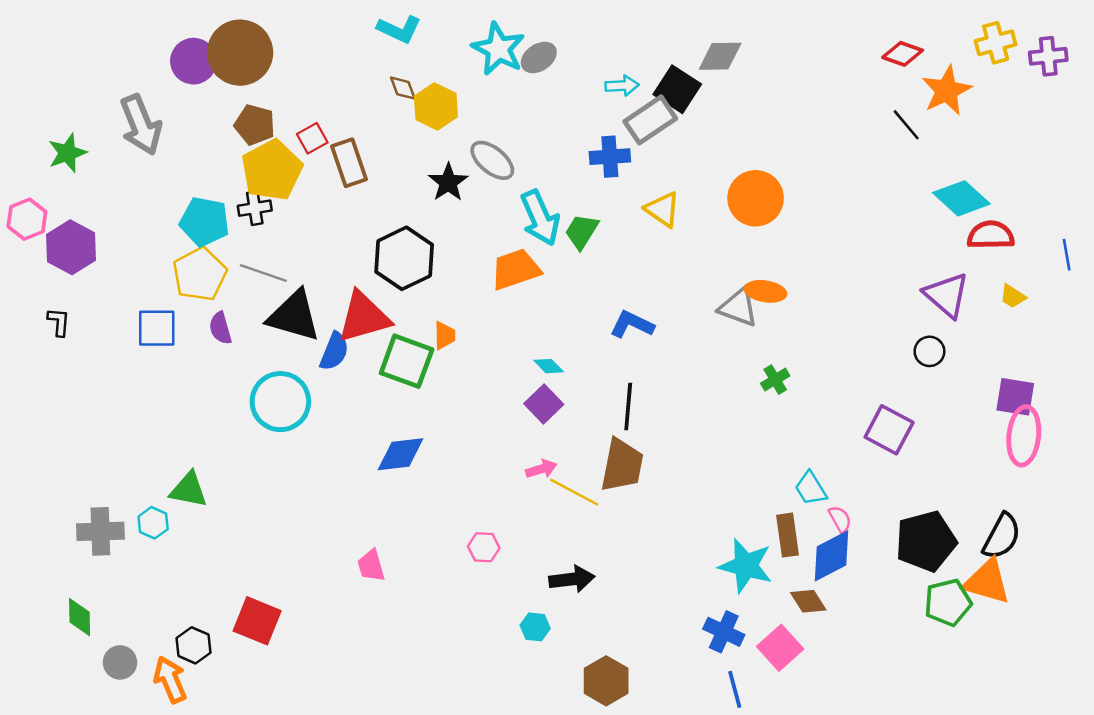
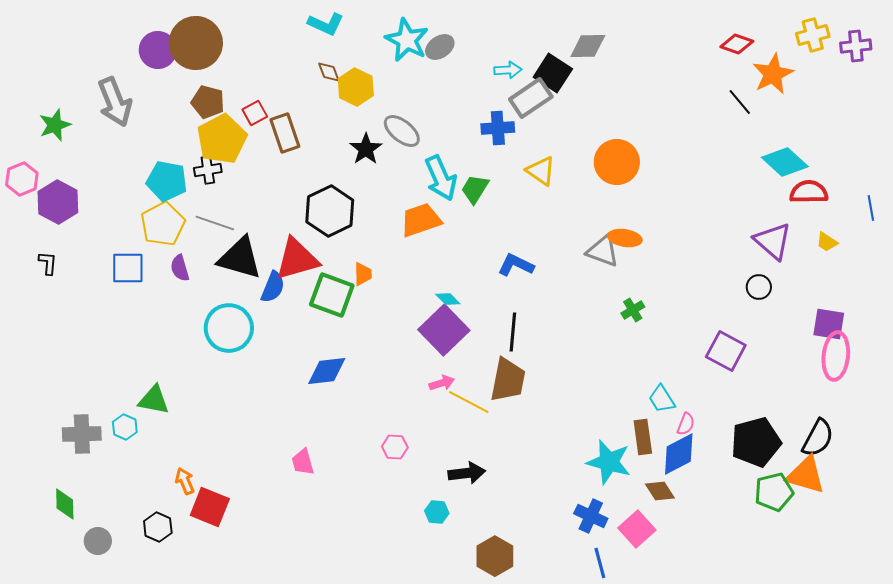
purple square: (544, 404) -> (444, 330), size x1.6
pink semicircle: (840, 519) -> (686, 424), turned 50
orange arrow: (170, 680) -> (185, 481), moved, size x0.7

